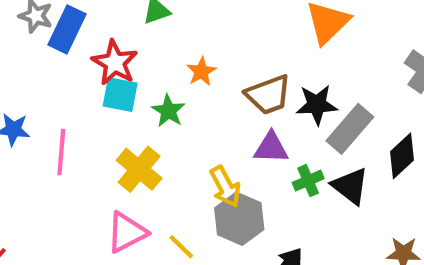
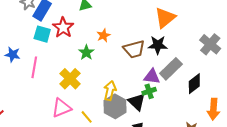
cyan square: (120, 95) -> (42, 34), moved
black star: (317, 105) -> (158, 45), moved
purple triangle: (271, 148) -> (152, 77), moved
black triangle: (350, 186) -> (137, 102), moved
yellow arrow: (225, 187) -> (110, 91), turned -144

